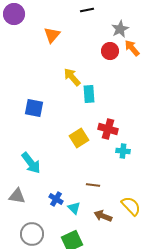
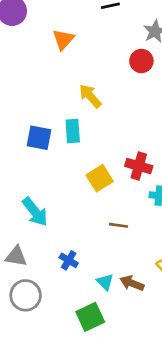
cyan rectangle: (89, 94) -> (73, 131), moved
brown line: (93, 185) -> (119, 225), moved
cyan triangle: (74, 208) -> (105, 282), moved
gray circle: (32, 234) -> (26, 295), moved

